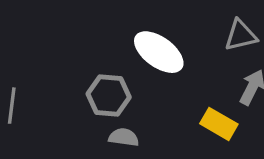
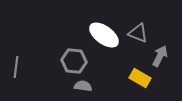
gray triangle: (241, 35) -> (138, 33), moved, turned 35

